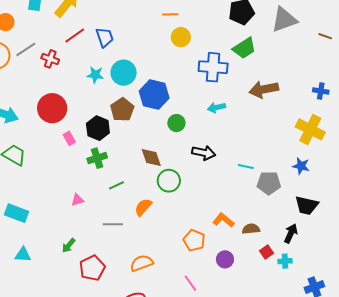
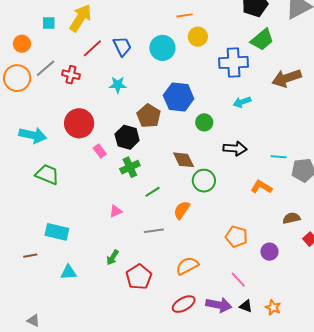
cyan circle: (124, 73) -> (162, 48), moved
orange L-shape: (223, 220) -> (261, 187), moved

